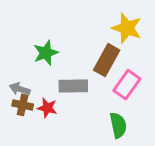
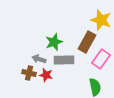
green star: (46, 53) -> (54, 42), moved
gray arrow: (20, 89) -> (39, 59), moved

